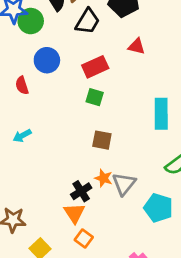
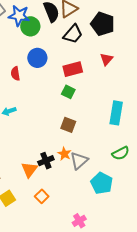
red triangle: (137, 46) -> (106, 59), turned 48
orange triangle: (74, 213) -> (29, 170), moved

